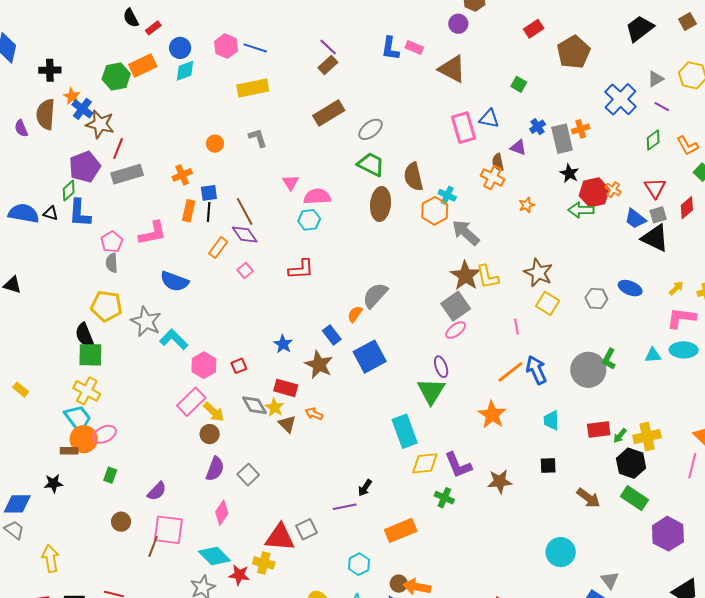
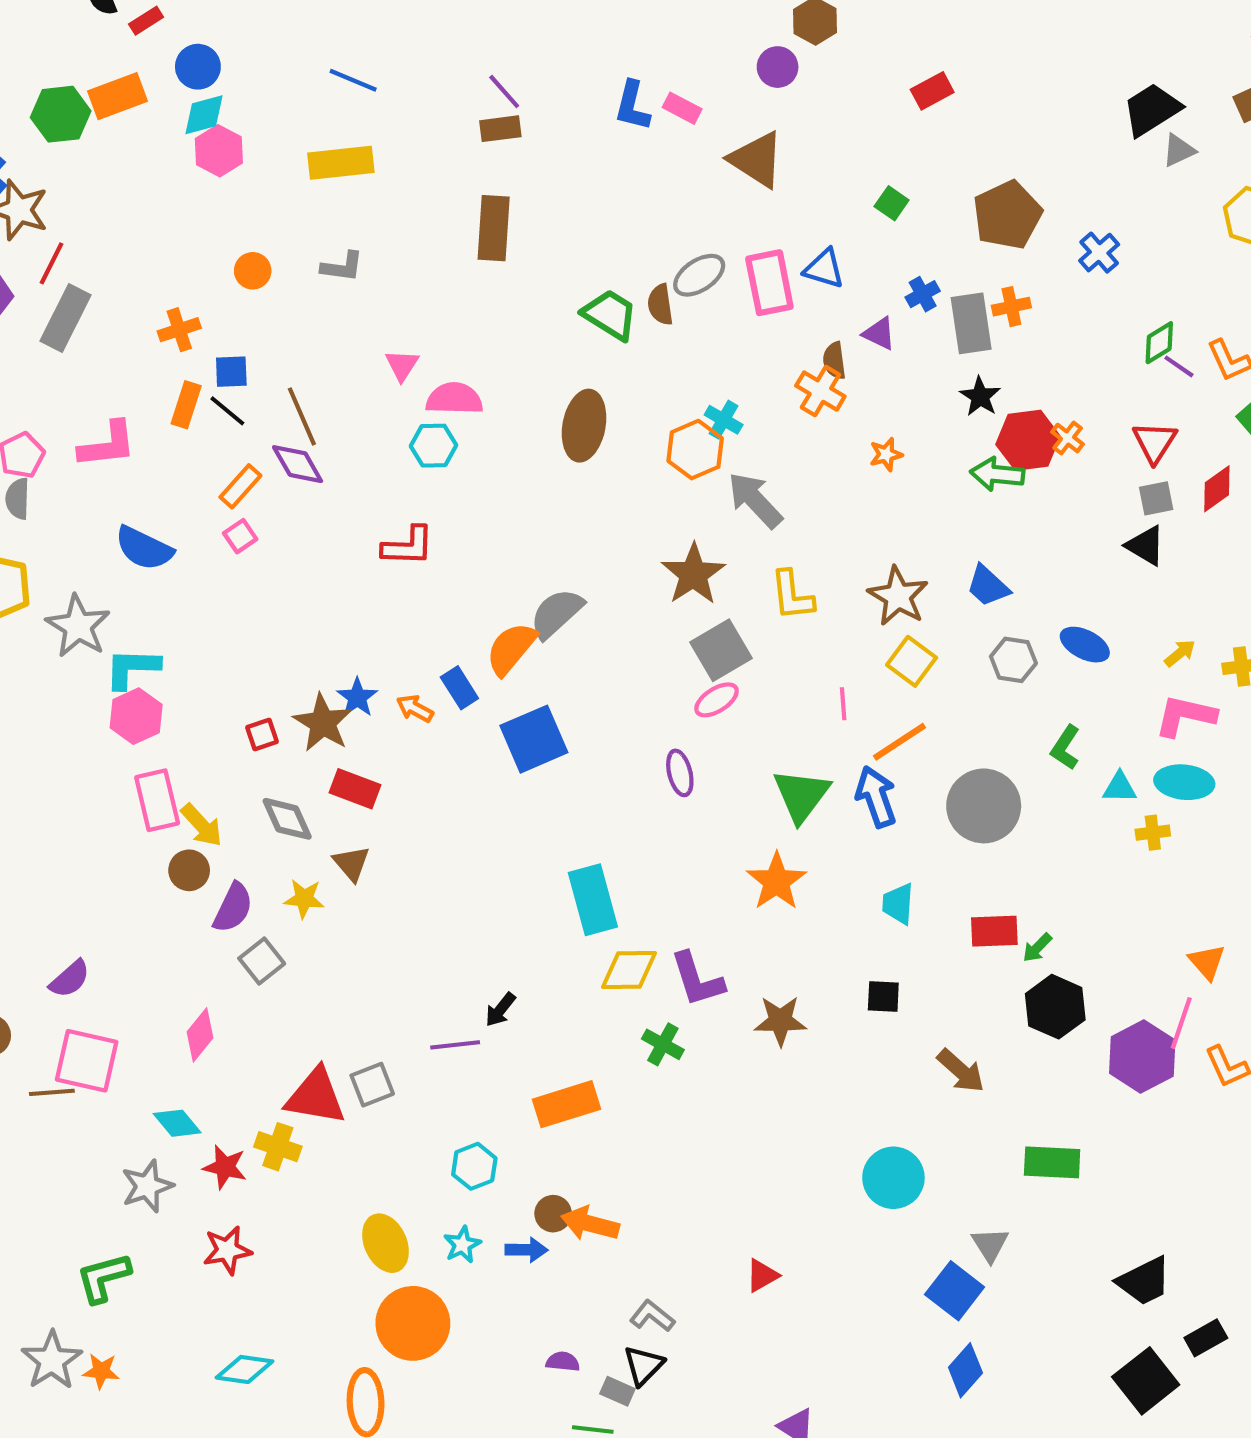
pink hexagon: (226, 46) -> (219, 151), moved
brown pentagon: (574, 52) -> (1007, 215), moved
brown rectangle: (328, 65) -> (500, 129), turned 30
gray triangle: (656, 79) -> (1179, 150), moved
blue cross: (620, 99) -> (1099, 253), size x0.6
purple line: (662, 107) -> (1179, 366), moved
brown rectangle: (329, 113) -> (494, 228), turned -60
gray ellipse: (370, 129) -> (699, 275), moved
gray L-shape: (258, 138) -> (342, 267), turned 110
green trapezoid: (371, 164) -> (610, 315), moved
gray rectangle: (127, 174) -> (66, 318), turned -52
brown semicircle: (413, 177) -> (660, 305), moved, size x0.7
black line: (209, 212) -> (227, 411), turned -60
blue trapezoid: (635, 219) -> (988, 586), moved
black triangle: (655, 238) -> (1146, 546), size x0.7
pink square: (245, 270) -> (240, 536), moved
brown star: (465, 276) -> (693, 574), moved
orange semicircle: (355, 314) -> (511, 649), size x1.6
cyan L-shape: (174, 339) -> (132, 668), turned -48
green L-shape: (609, 359) -> (1065, 747), moved
pink hexagon: (204, 365) -> (136, 716), moved
brown star: (319, 365) -> (323, 723), moved
orange line: (510, 372) -> (899, 742), moved
green triangle: (431, 391) -> (801, 795), moved
pink rectangle: (191, 402) -> (157, 800), turned -64
yellow star: (275, 407) -> (304, 899), moved, turned -30
orange arrow: (314, 414) -> (415, 709), moved
yellow cross: (647, 436) -> (1153, 833), moved, size x0.6
purple semicircle: (215, 469) -> (233, 908), moved
green rectangle: (634, 498) -> (1052, 1162), moved, turned -36
purple hexagon: (668, 534) -> (1142, 1057), moved
brown line: (153, 546) -> (52, 1092), turned 60
cyan diamond: (214, 556) -> (177, 1123), size x0.7

